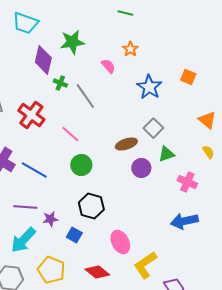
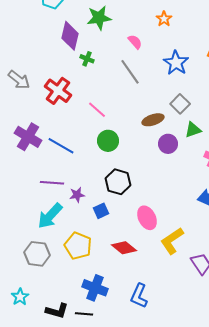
orange star: (130, 49) -> (164, 19), moved
gray line: (85, 96) -> (130, 72), moved
blue square: (74, 235) -> (101, 211), turned 35

